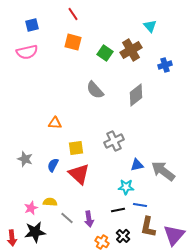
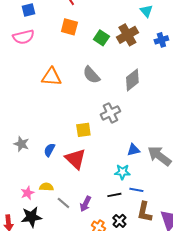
blue cross: (165, 65) -> (161, 40), moved
orange triangle: (55, 123) -> (51, 77), moved, size x1.5
gray cross: (114, 141) -> (110, 113), moved
yellow square: (76, 148) -> (83, 130), moved
purple arrow: (89, 219) -> (85, 204), turned 35

